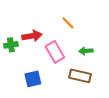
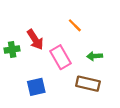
red arrow: (32, 36) -> (35, 40), turned 66

